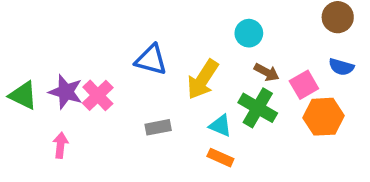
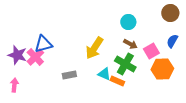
cyan circle: (249, 33) -> (128, 22), moved
blue triangle: (151, 60) -> (43, 44), moved, turned -30
blue semicircle: (341, 67) -> (172, 41), turned 104
orange rectangle: (220, 158) -> (117, 81), moved

